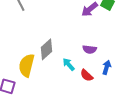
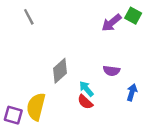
yellow semicircle: (27, 65) -> (36, 107), moved
red semicircle: (87, 75) -> (85, 102), moved

